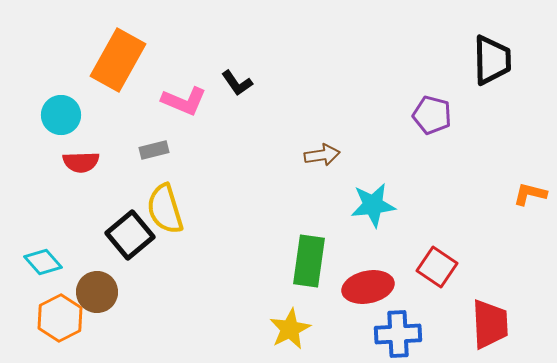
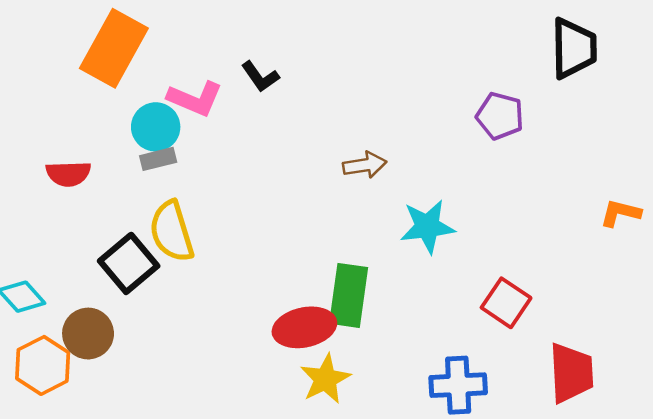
cyan circle: (61, 115) -> (156, 127), moved
red ellipse: (368, 287) -> (304, 327), moved

